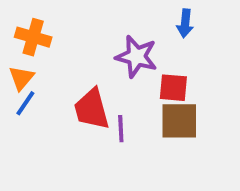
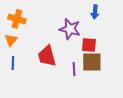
blue line: (25, 103) -> (13, 63), moved, turned -32
purple line: (121, 129) -> (74, 69), moved

